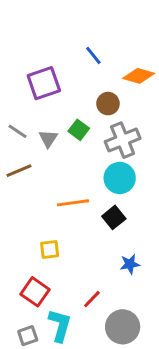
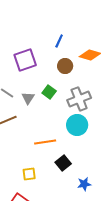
blue line: (93, 55) -> (59, 41), turned 64
brown circle: (108, 104) -> (65, 66), moved
black square: (114, 217) -> (63, 163), moved

